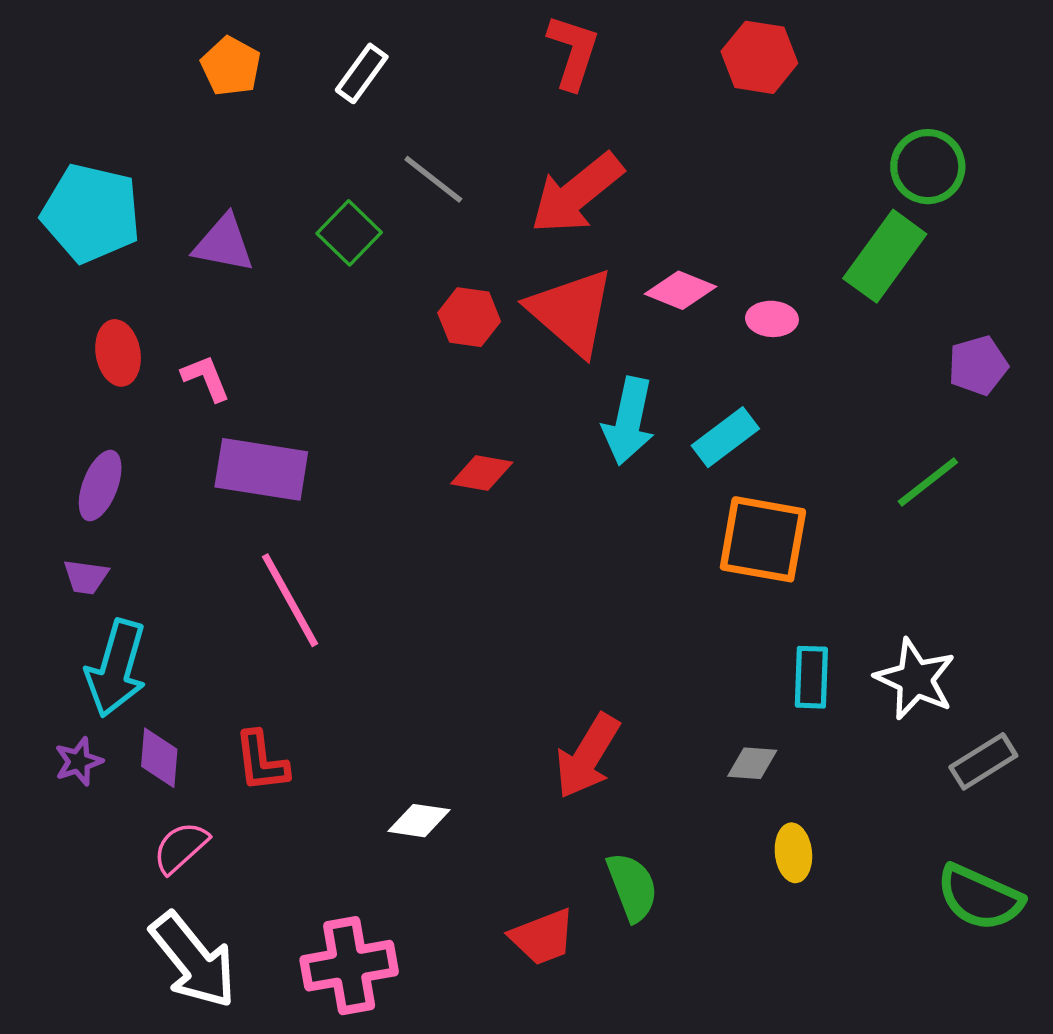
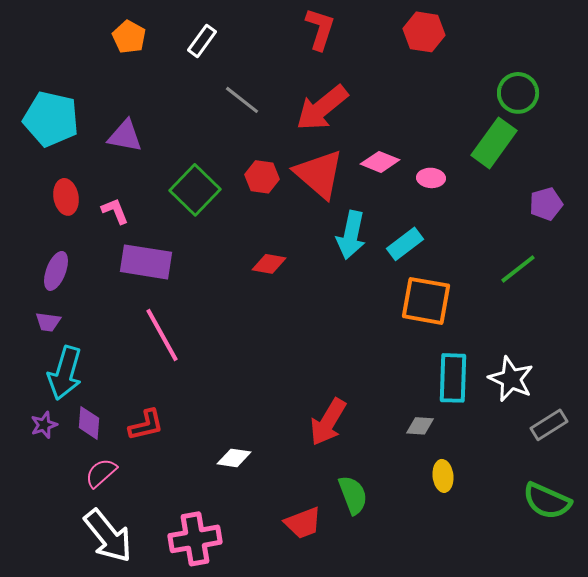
green square: (349, 233) -> (195, 190), moved, size x1.4
cyan rectangle: (811, 677) -> (453, 378), size x1.4
red L-shape: (261, 761) -> (146, 425), turned -96

